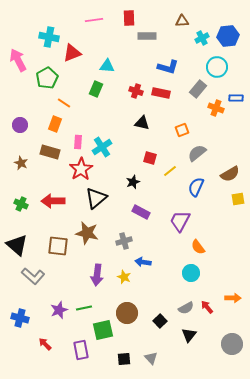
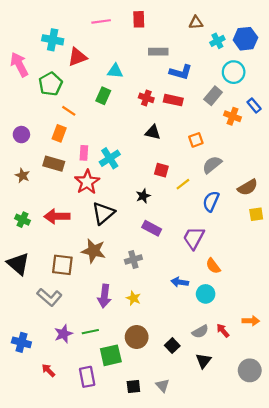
gray rectangle: (147, 36) -> (158, 52), moved
blue rectangle: (236, 98) -> (254, 105), turned 48
blue arrow: (143, 262) -> (180, 282), moved
gray L-shape: (33, 276) -> (49, 297), moved

